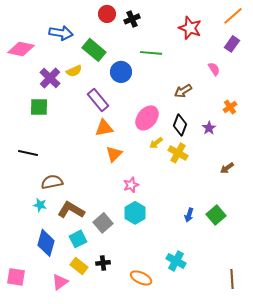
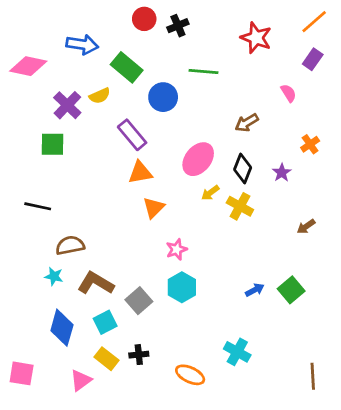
blue arrow: (189, 215) -> (255, 290), turned -136

